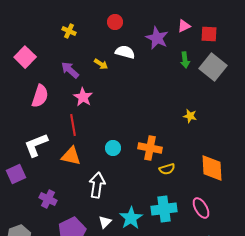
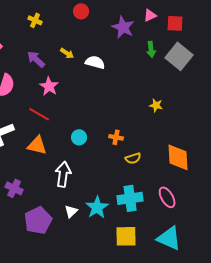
white semicircle: (125, 52) -> (95, 62), moved
red line: (73, 125) -> (39, 114), turned -50
orange cross: (150, 148) -> (116, 137), size x0.6

